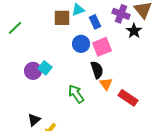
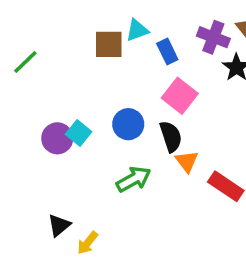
blue circle: (81, 44) -> (128, 124), moved
pink square: (102, 47) -> (180, 96), turned -30
green arrow: (76, 94) -> (134, 179), turned 96

